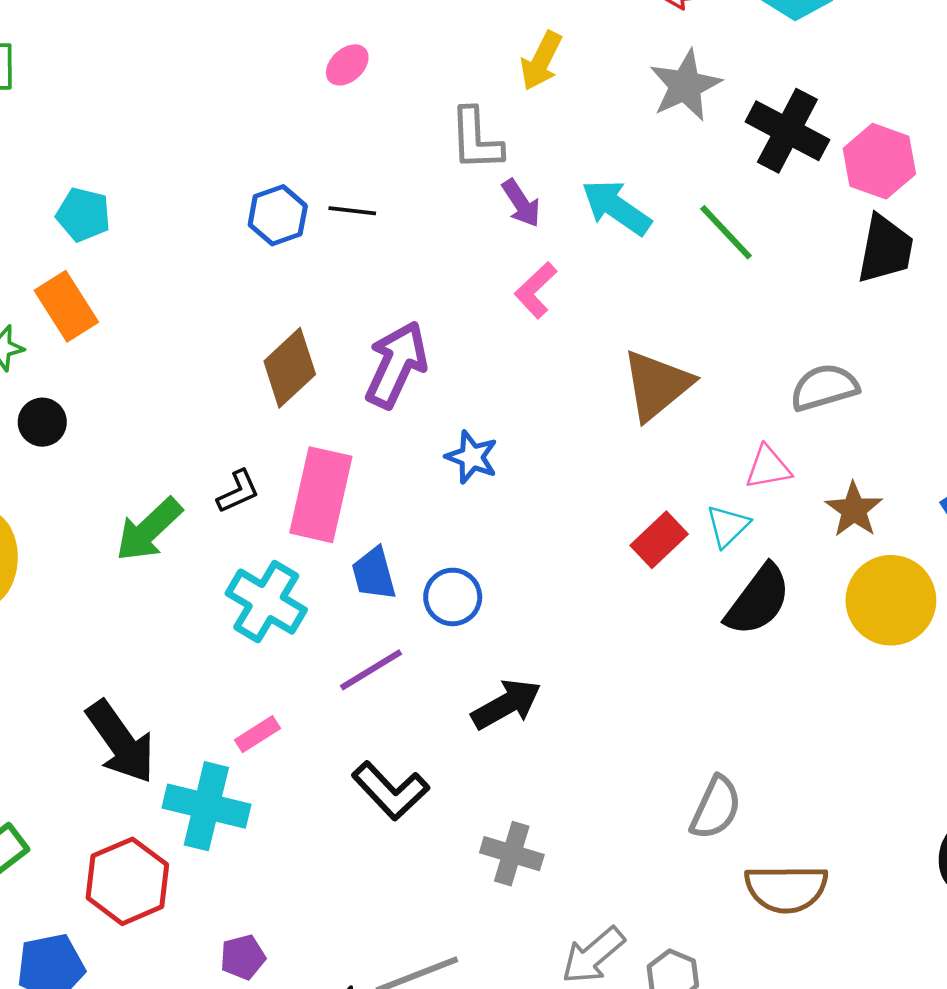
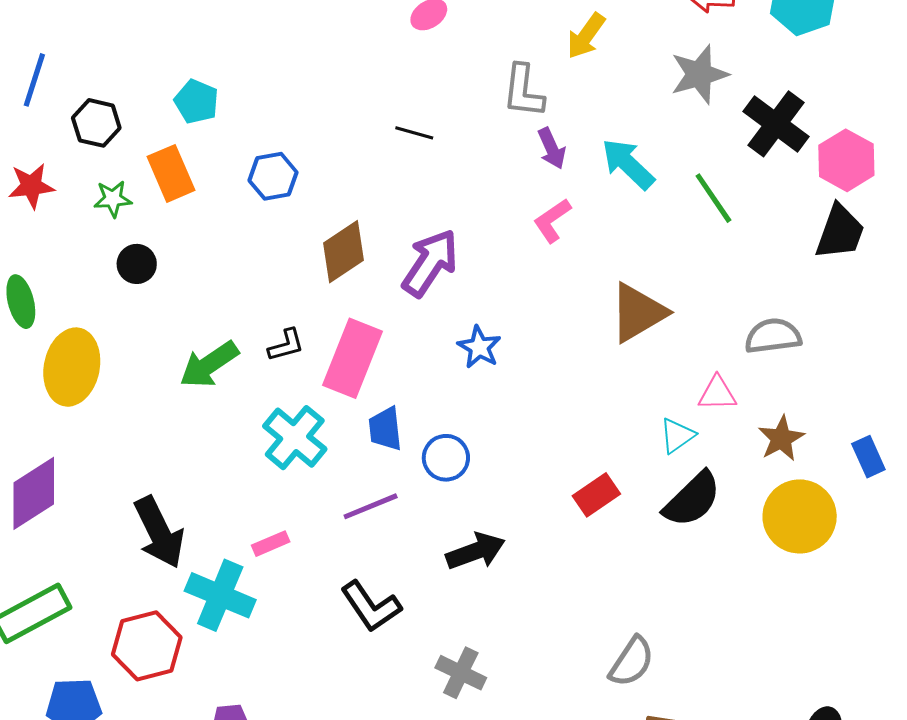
blue hexagon: (278, 215) -> (273, 176), moved
red rectangle: (659, 540) -> (596, 495), moved

